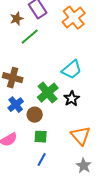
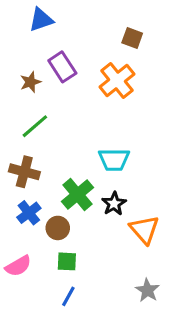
green line: (30, 37) -> (35, 126), moved
cyan trapezoid: (72, 70) -> (114, 160), turned 40
orange triangle: (81, 136) -> (144, 229), moved
gray star: (84, 166) -> (147, 290), moved

